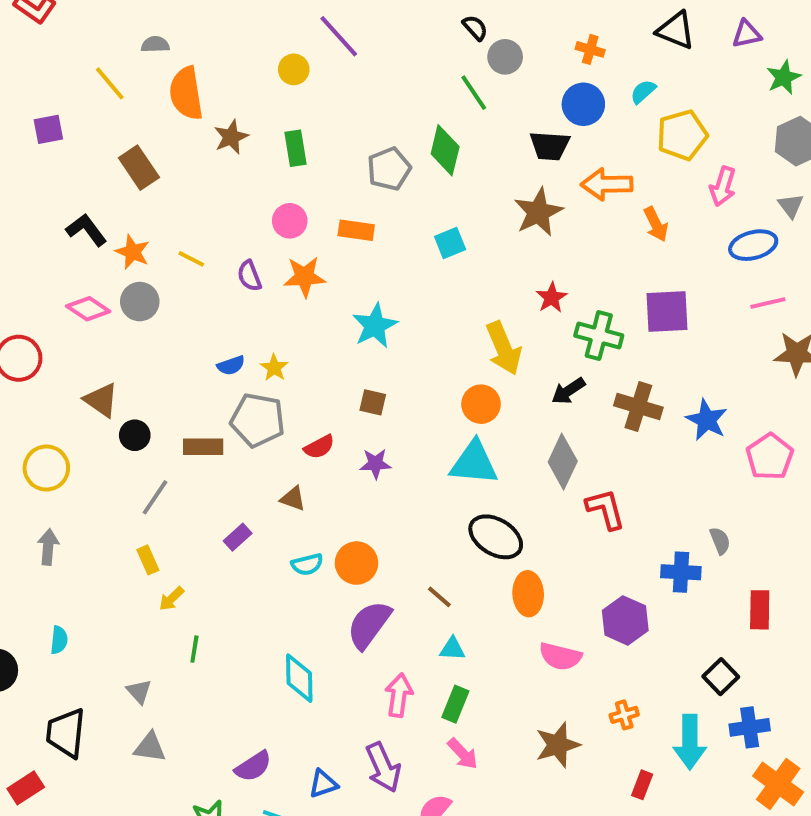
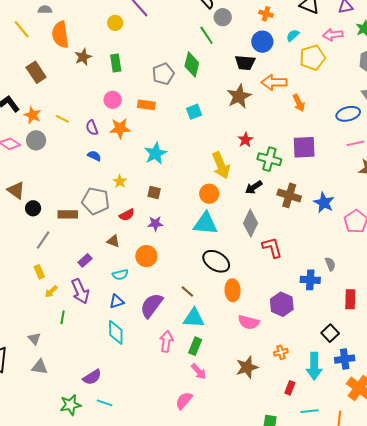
pink arrow: (723, 186) -> (333, 35), moved, turned 66
blue semicircle: (231, 365) -> (94, 156), moved, turned -136
yellow star: (274, 368) -> (120, 181), moved
orange circle: (356, 563) -> (146, 256), moved
cyan triangle: (452, 649) -> (194, 318), size x1.6
purple arrow: (383, 767) -> (80, 291), moved
blue triangle: (323, 784) -> (117, 301), moved

